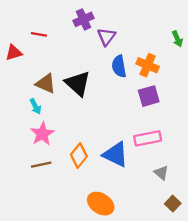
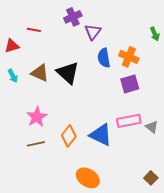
cyan arrow: (35, 106) -> (13, 76), moved
gray triangle: (161, 173) -> (152, 127), moved

